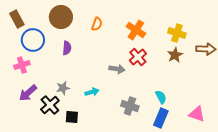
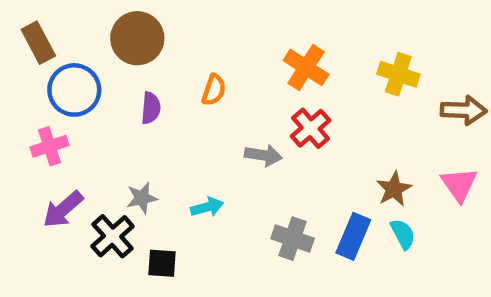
orange semicircle: (97, 24) -> (214, 90), moved
brown star: (175, 55) -> (394, 189), moved
cyan semicircle: (161, 97) -> (403, 234), moved
pink triangle: (197, 114) -> (459, 185), moved, turned 36
blue rectangle: (161, 118) -> (353, 236), moved

